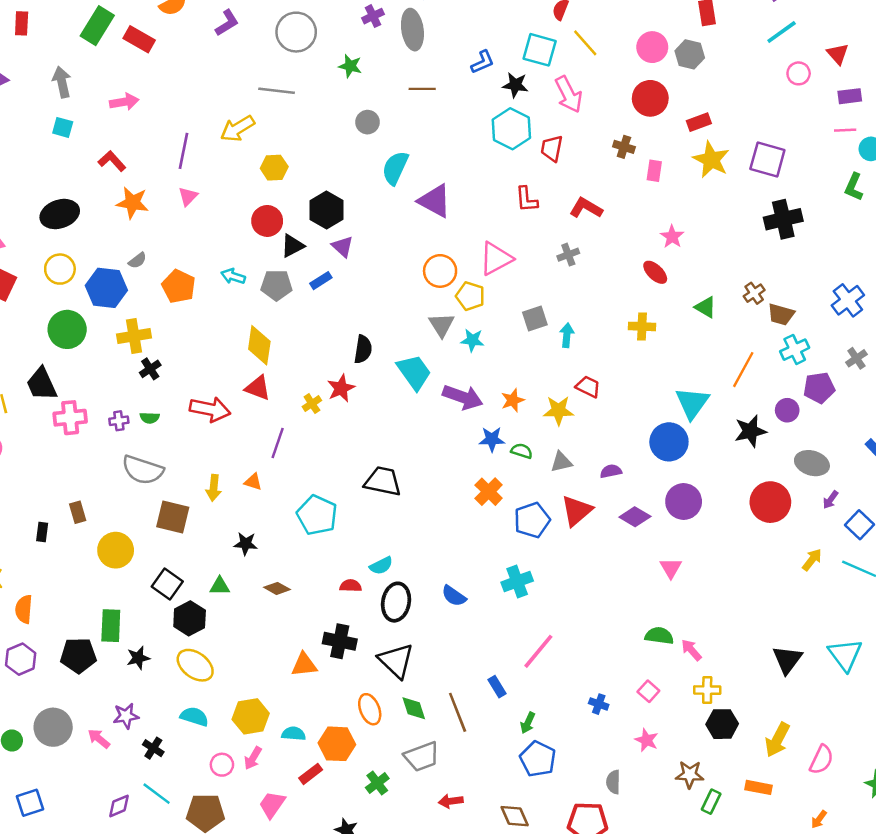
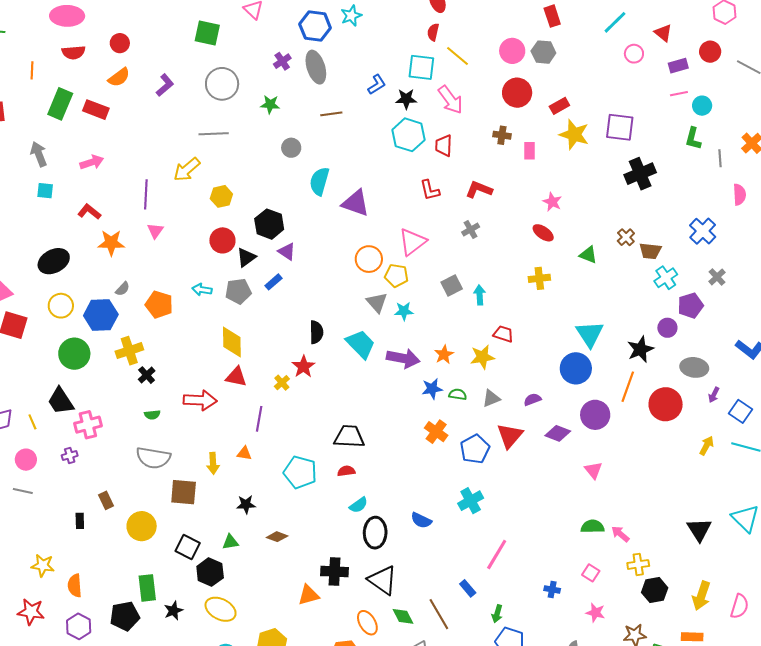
orange line: (743, 370) -> (628, 387), moved
purple cross: (119, 421) -> (70, 456), moved
red semicircle: (351, 586) -> (346, 471), moved

